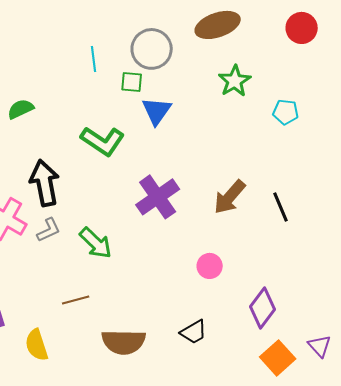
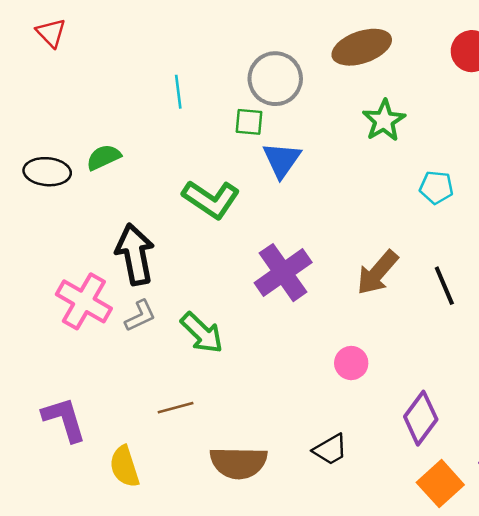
cyan line: (94, 59) -> (178, 92), moved
cyan pentagon: (286, 112) -> (436, 187), moved

